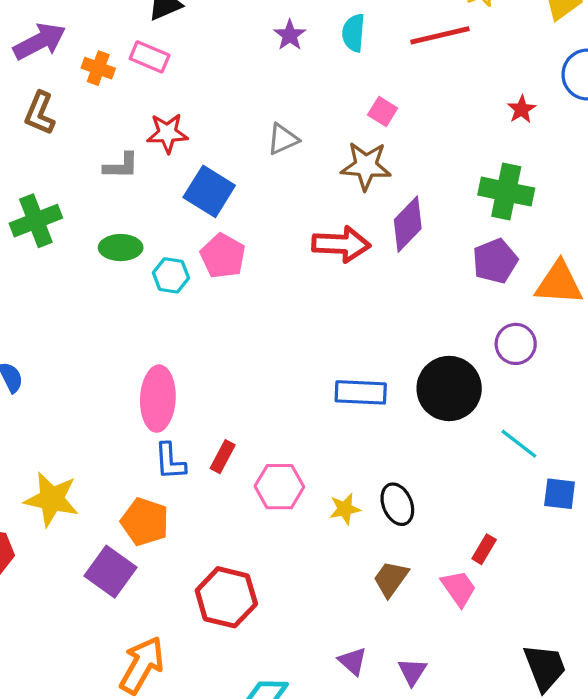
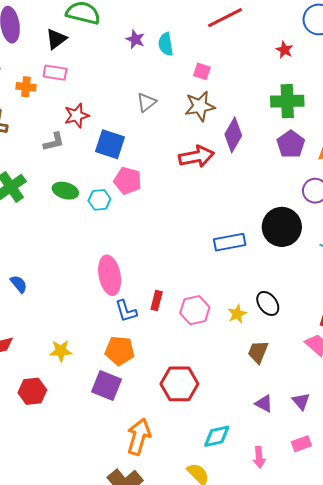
cyan semicircle: (354, 33) -> (166, 44), moved
green ellipse: (121, 248) -> (65, 191), turned 30
yellow star: (52, 499) -> (61, 351), size x0.7
brown trapezoid: (391, 579) -> (258, 352), moved

